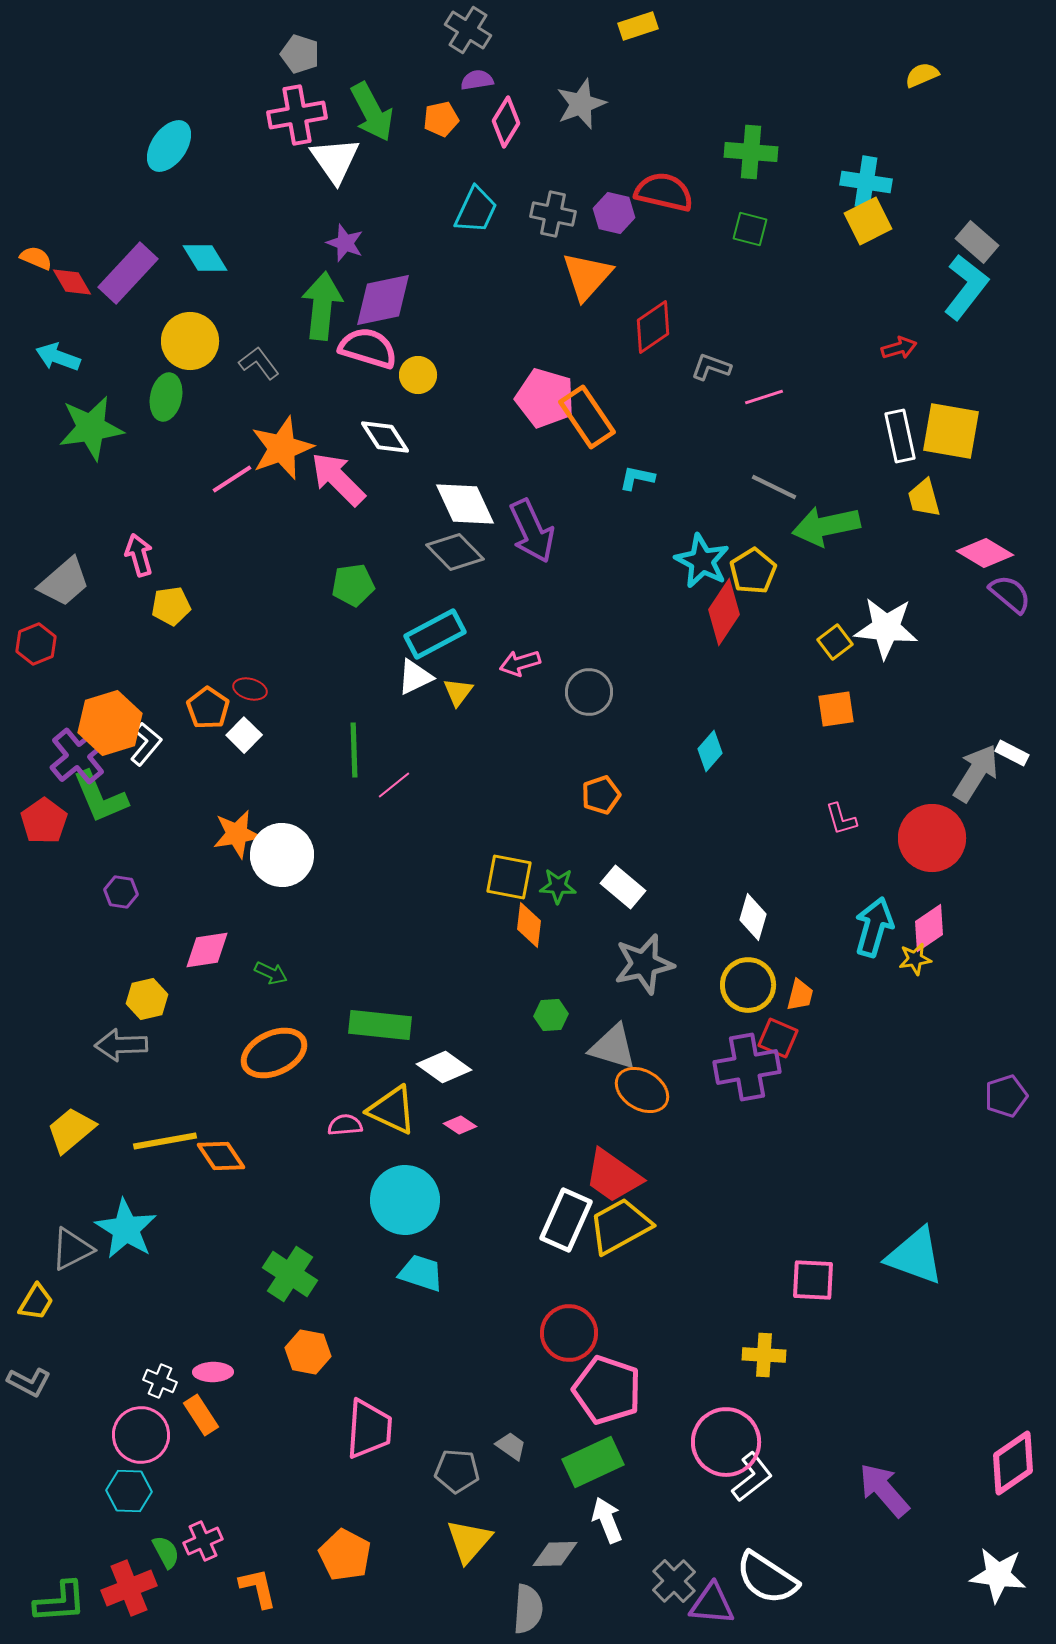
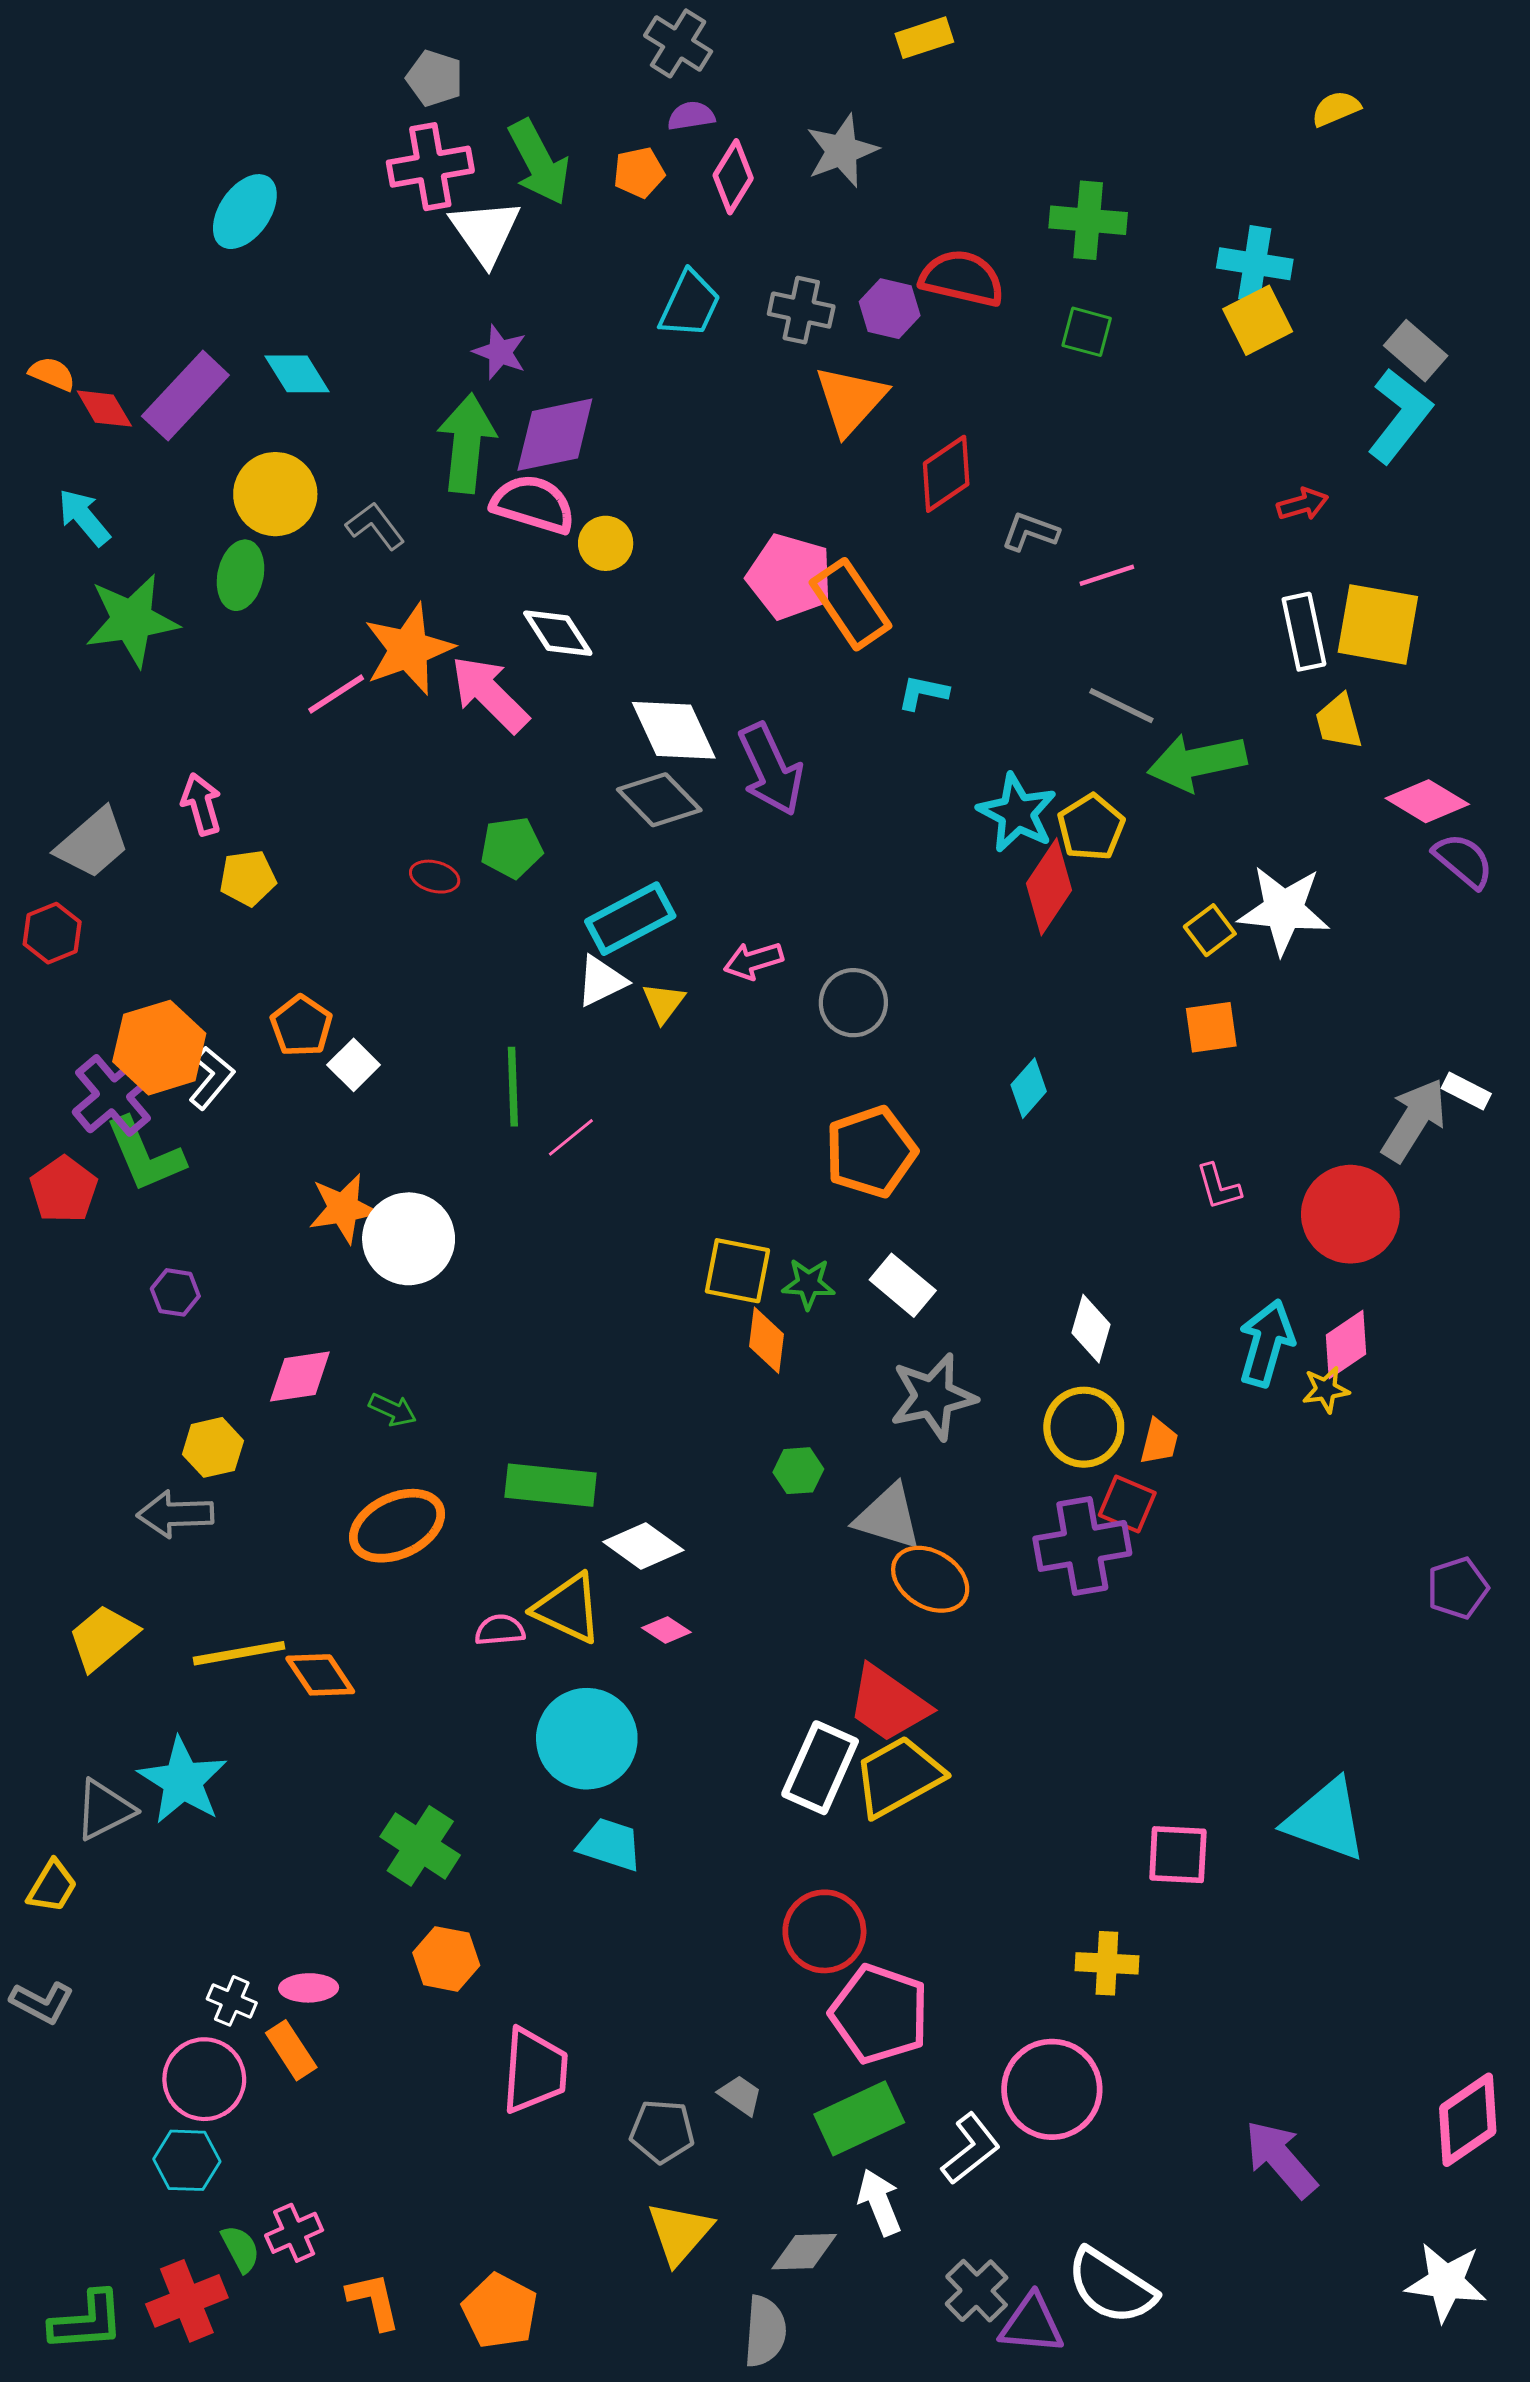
cyan arrow: (58, 357) -> (84, 517), turned 30
red ellipse: (250, 689) -> (435, 877), moved
orange pentagon: (601, 795) -> (871, 1152), size x1.6
white L-shape: (752, 1477) -> (971, 2149), moved
orange pentagon: (345, 1555) -> (500, 2311), moved

